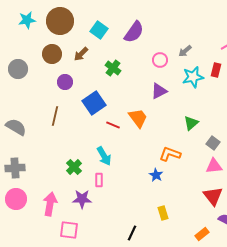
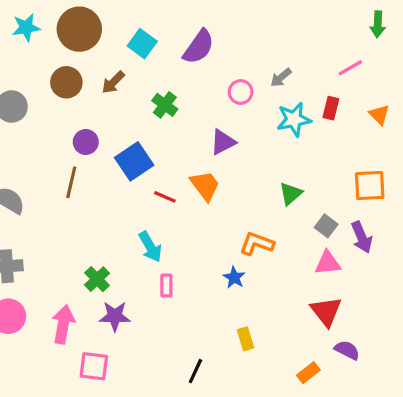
purple circle: (65, 82) -> (86, 142), moved
purple triangle: (159, 91) -> (223, 142), moved
green cross: (74, 167) -> (97, 279), moved
pink rectangle: (99, 180) -> (166, 286), moved

